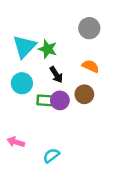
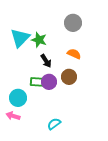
cyan circle: (22, 83) -> (18, 98), moved
cyan semicircle: (51, 155) -> (54, 124), moved

